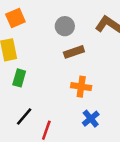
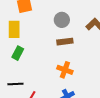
black line: (24, 117) -> (15, 84), turned 35

